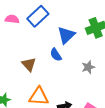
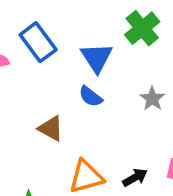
blue rectangle: (38, 16) -> (38, 42), turned -65

